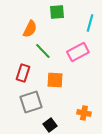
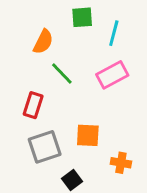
cyan line: (90, 23) -> (114, 33), moved
orange square: (55, 80) -> (88, 135), moved

